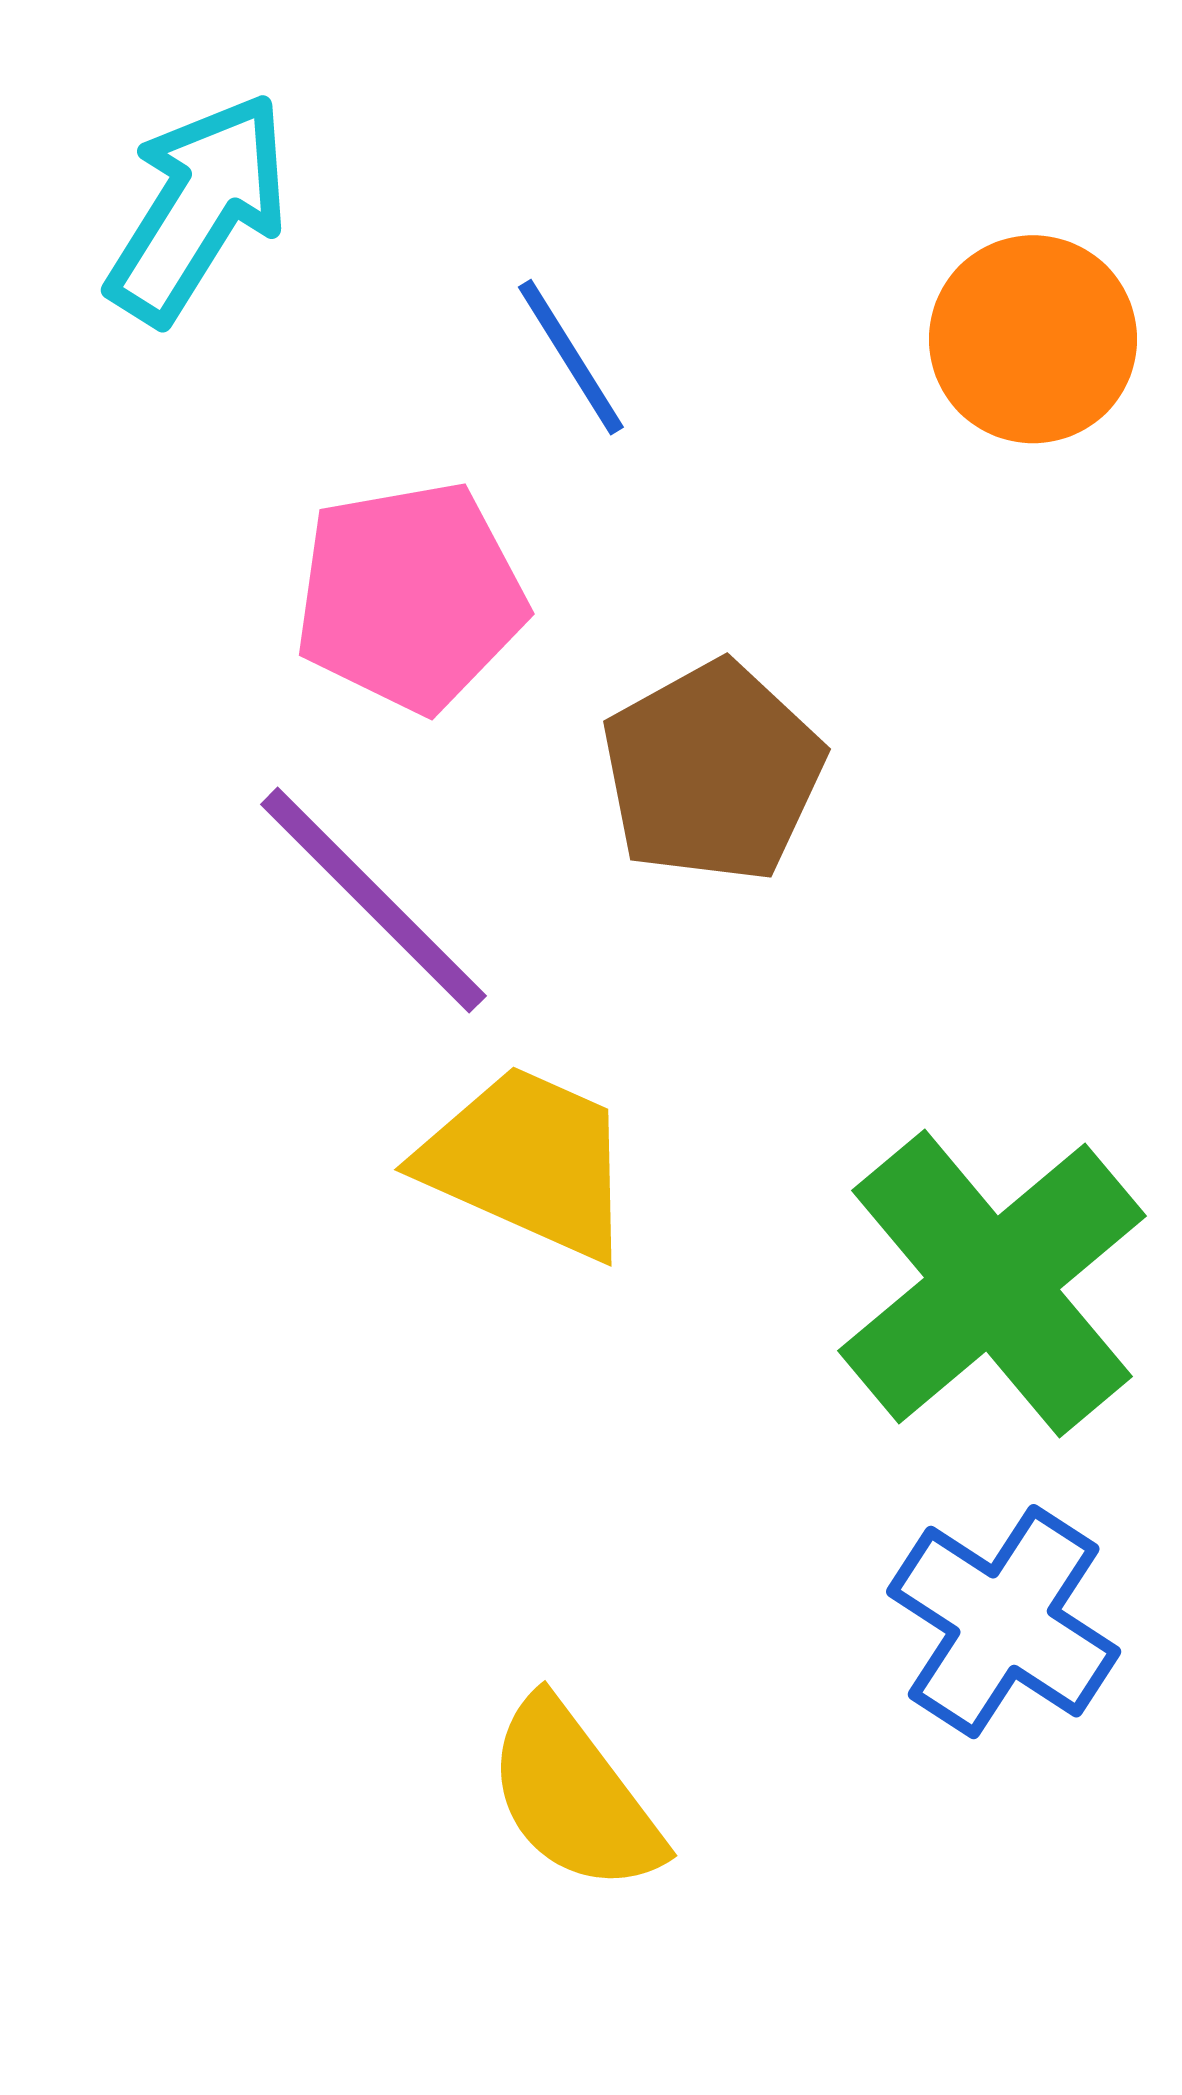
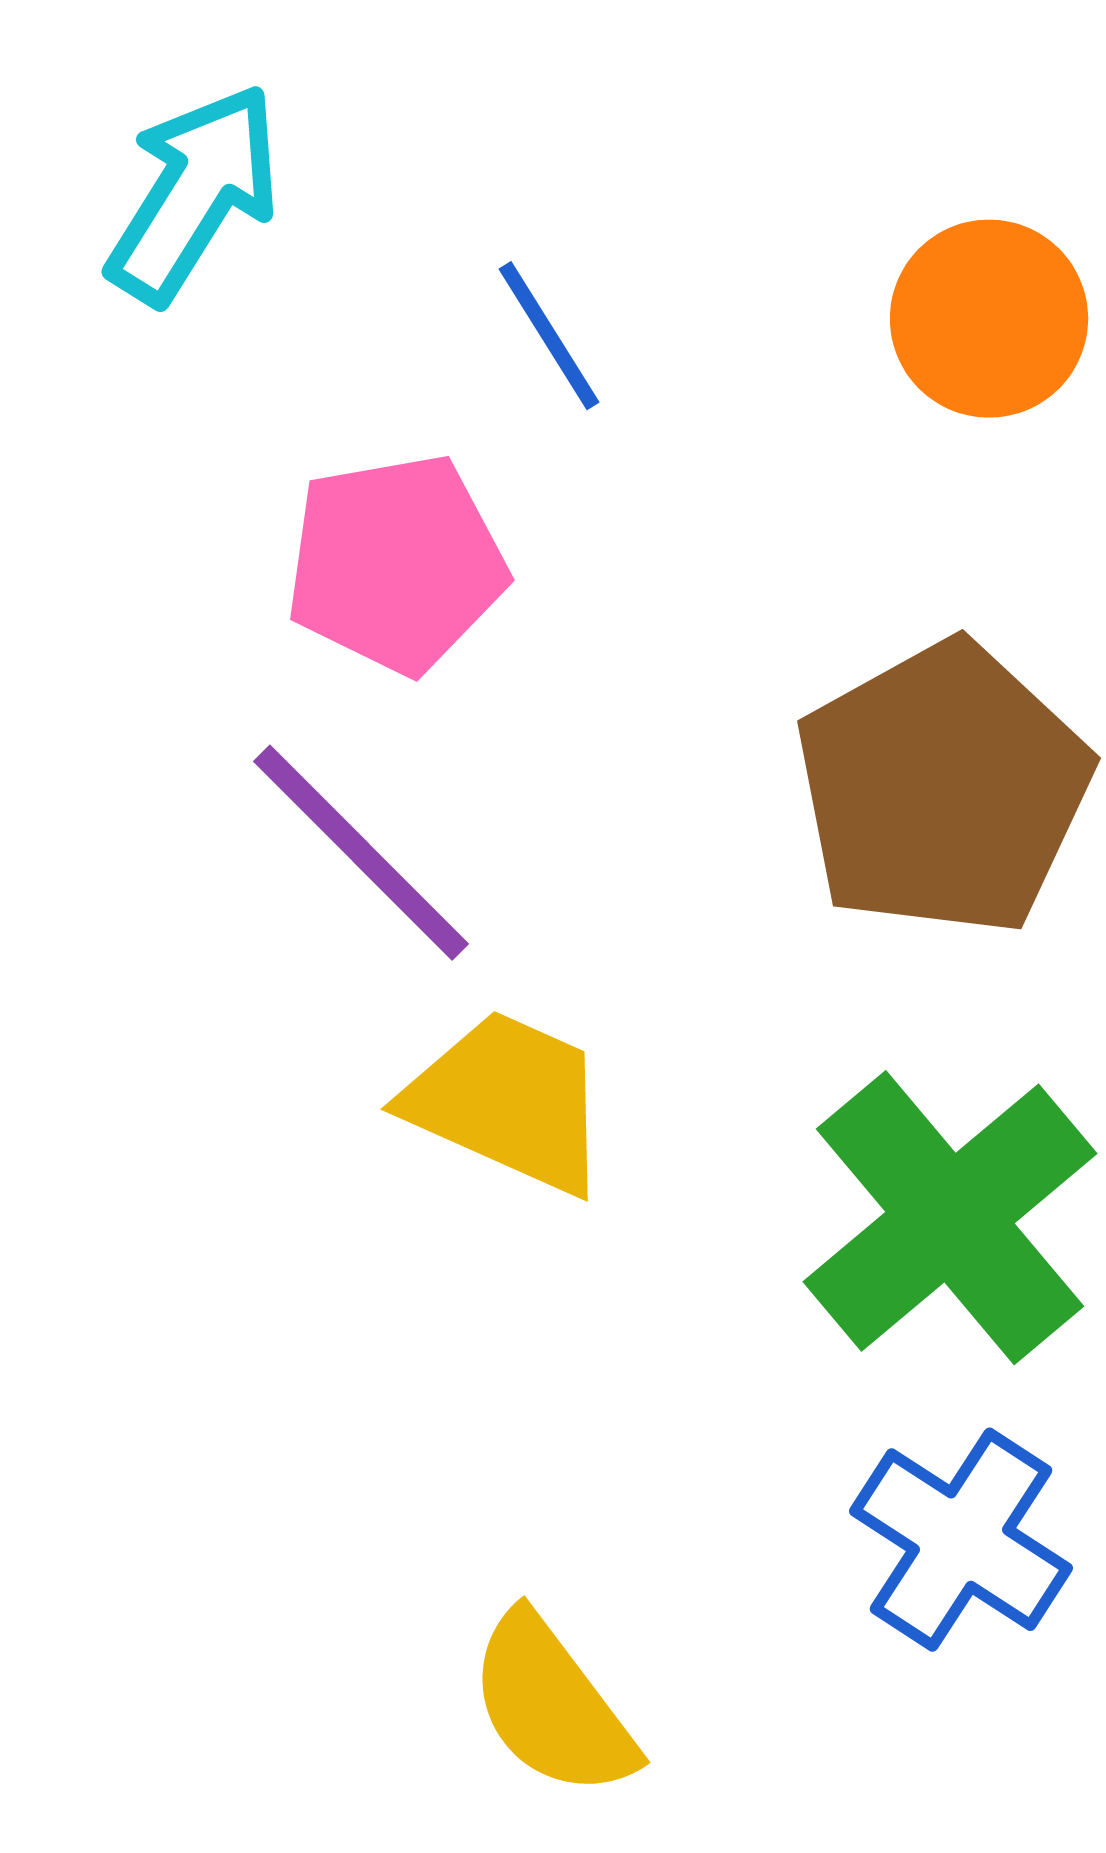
brown pentagon: (713, 772) -> (943, 789), moved, size x1.4

